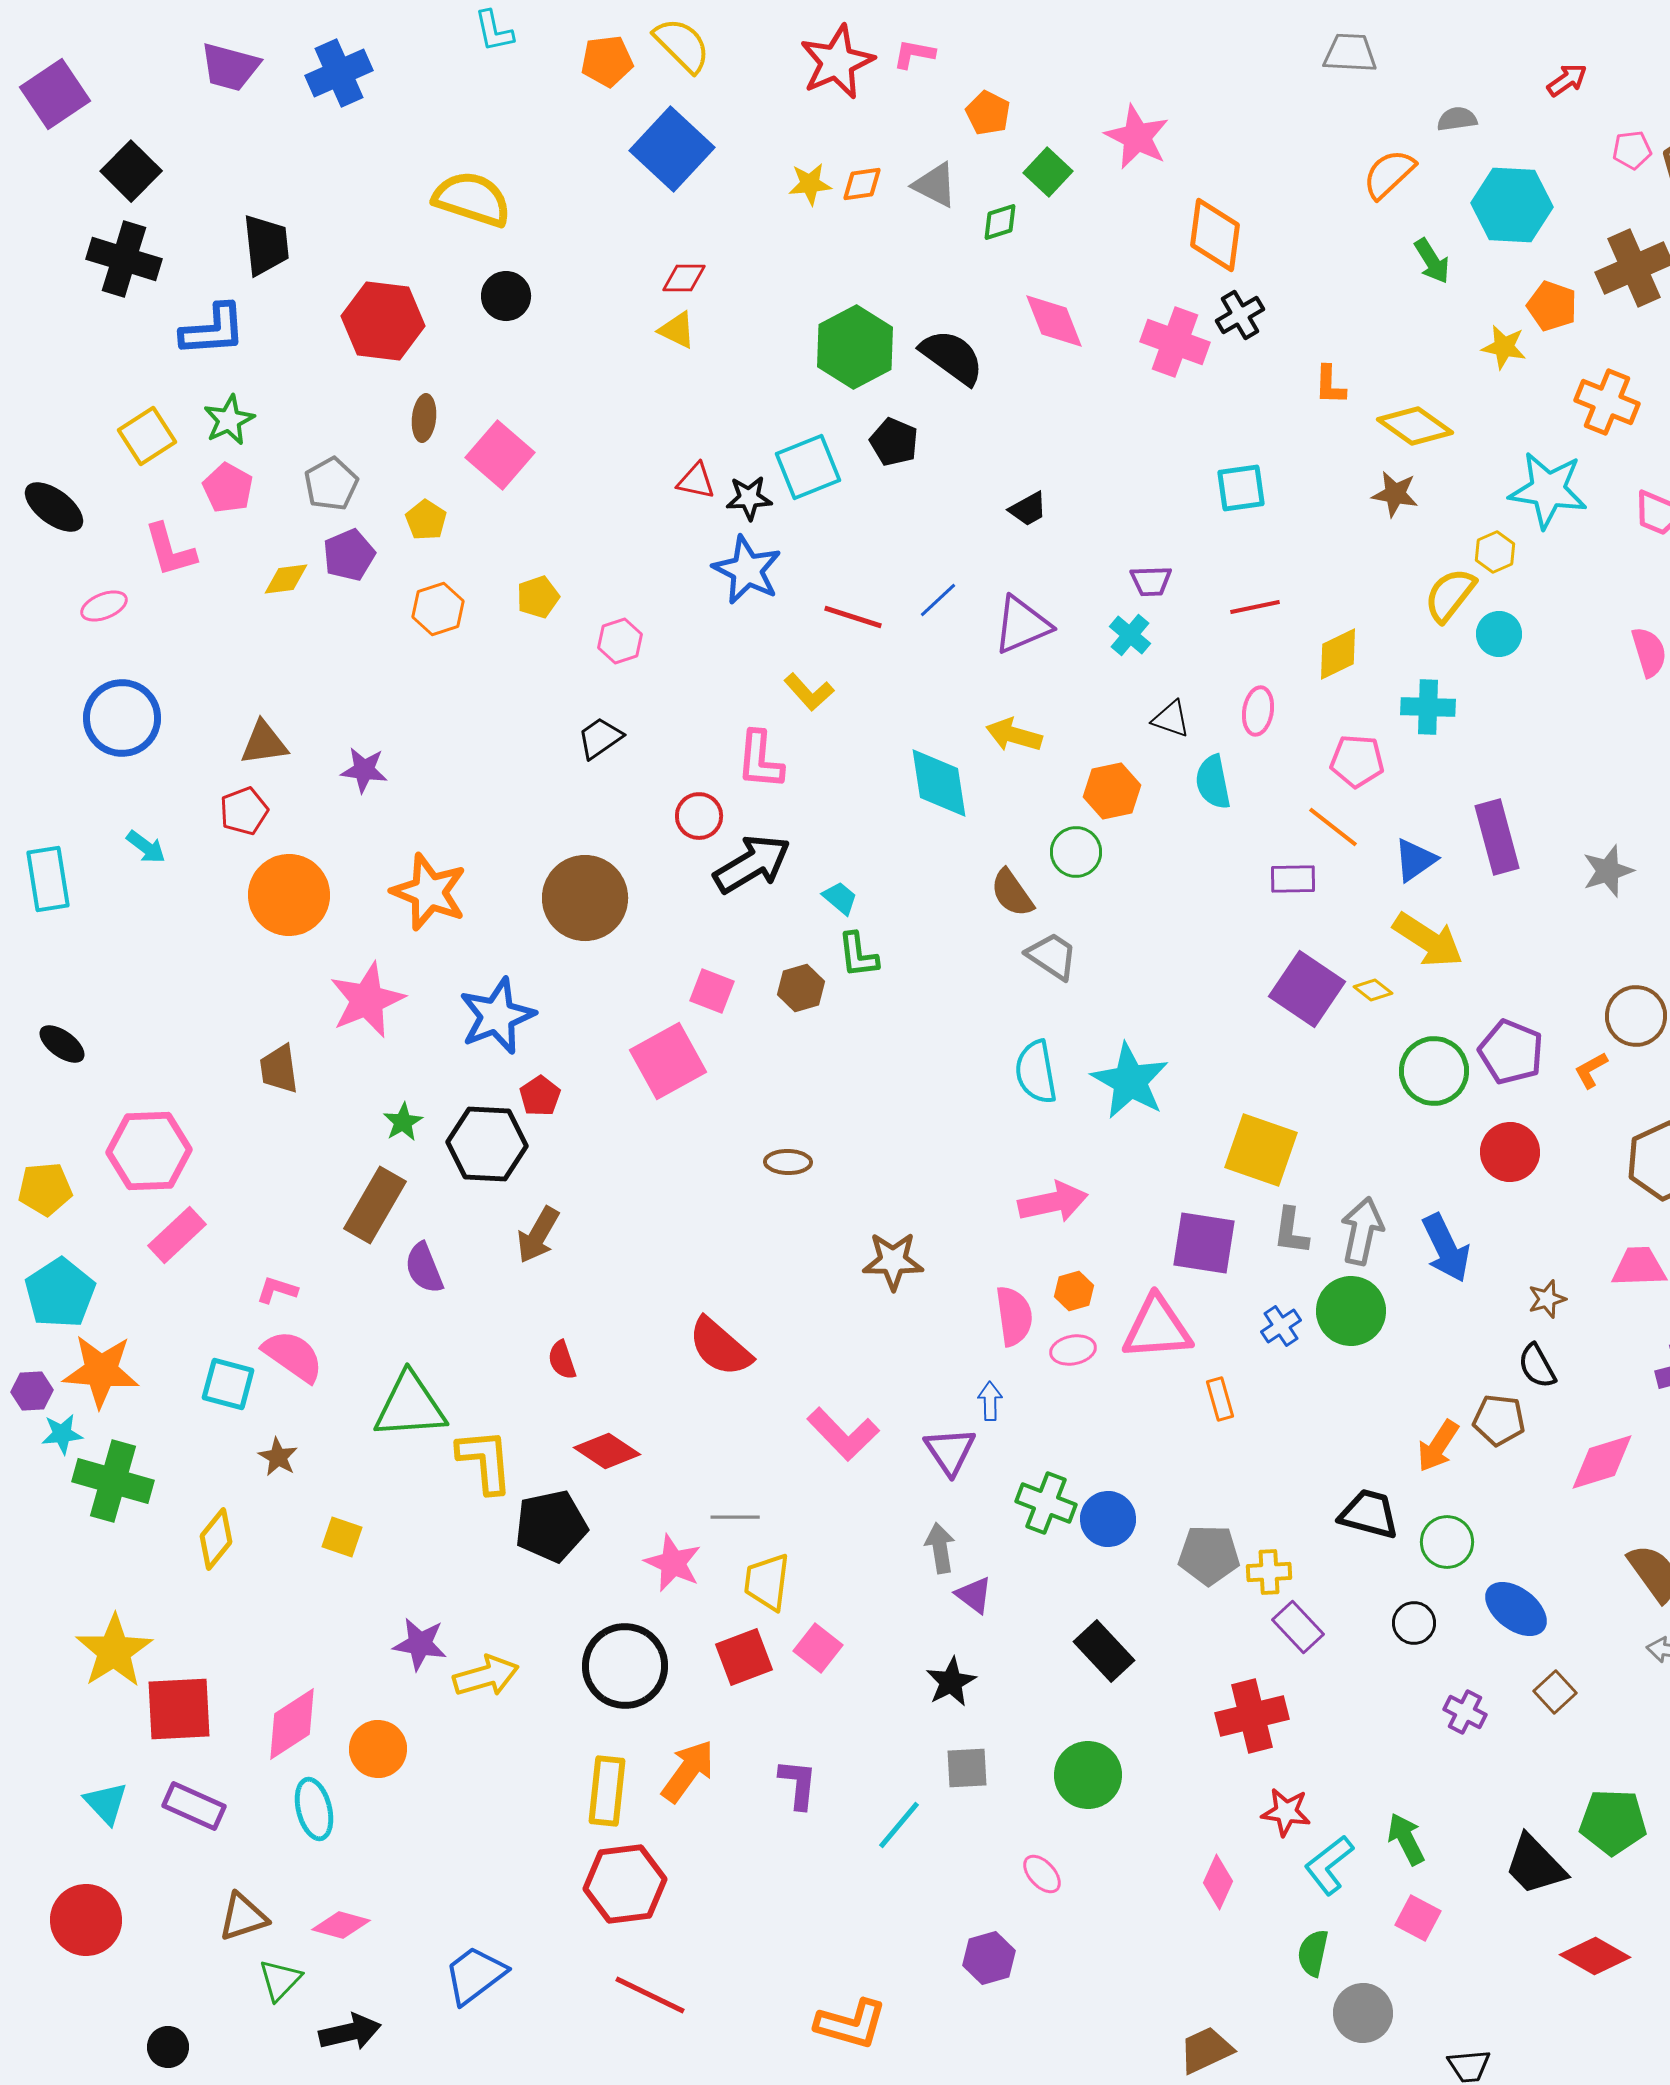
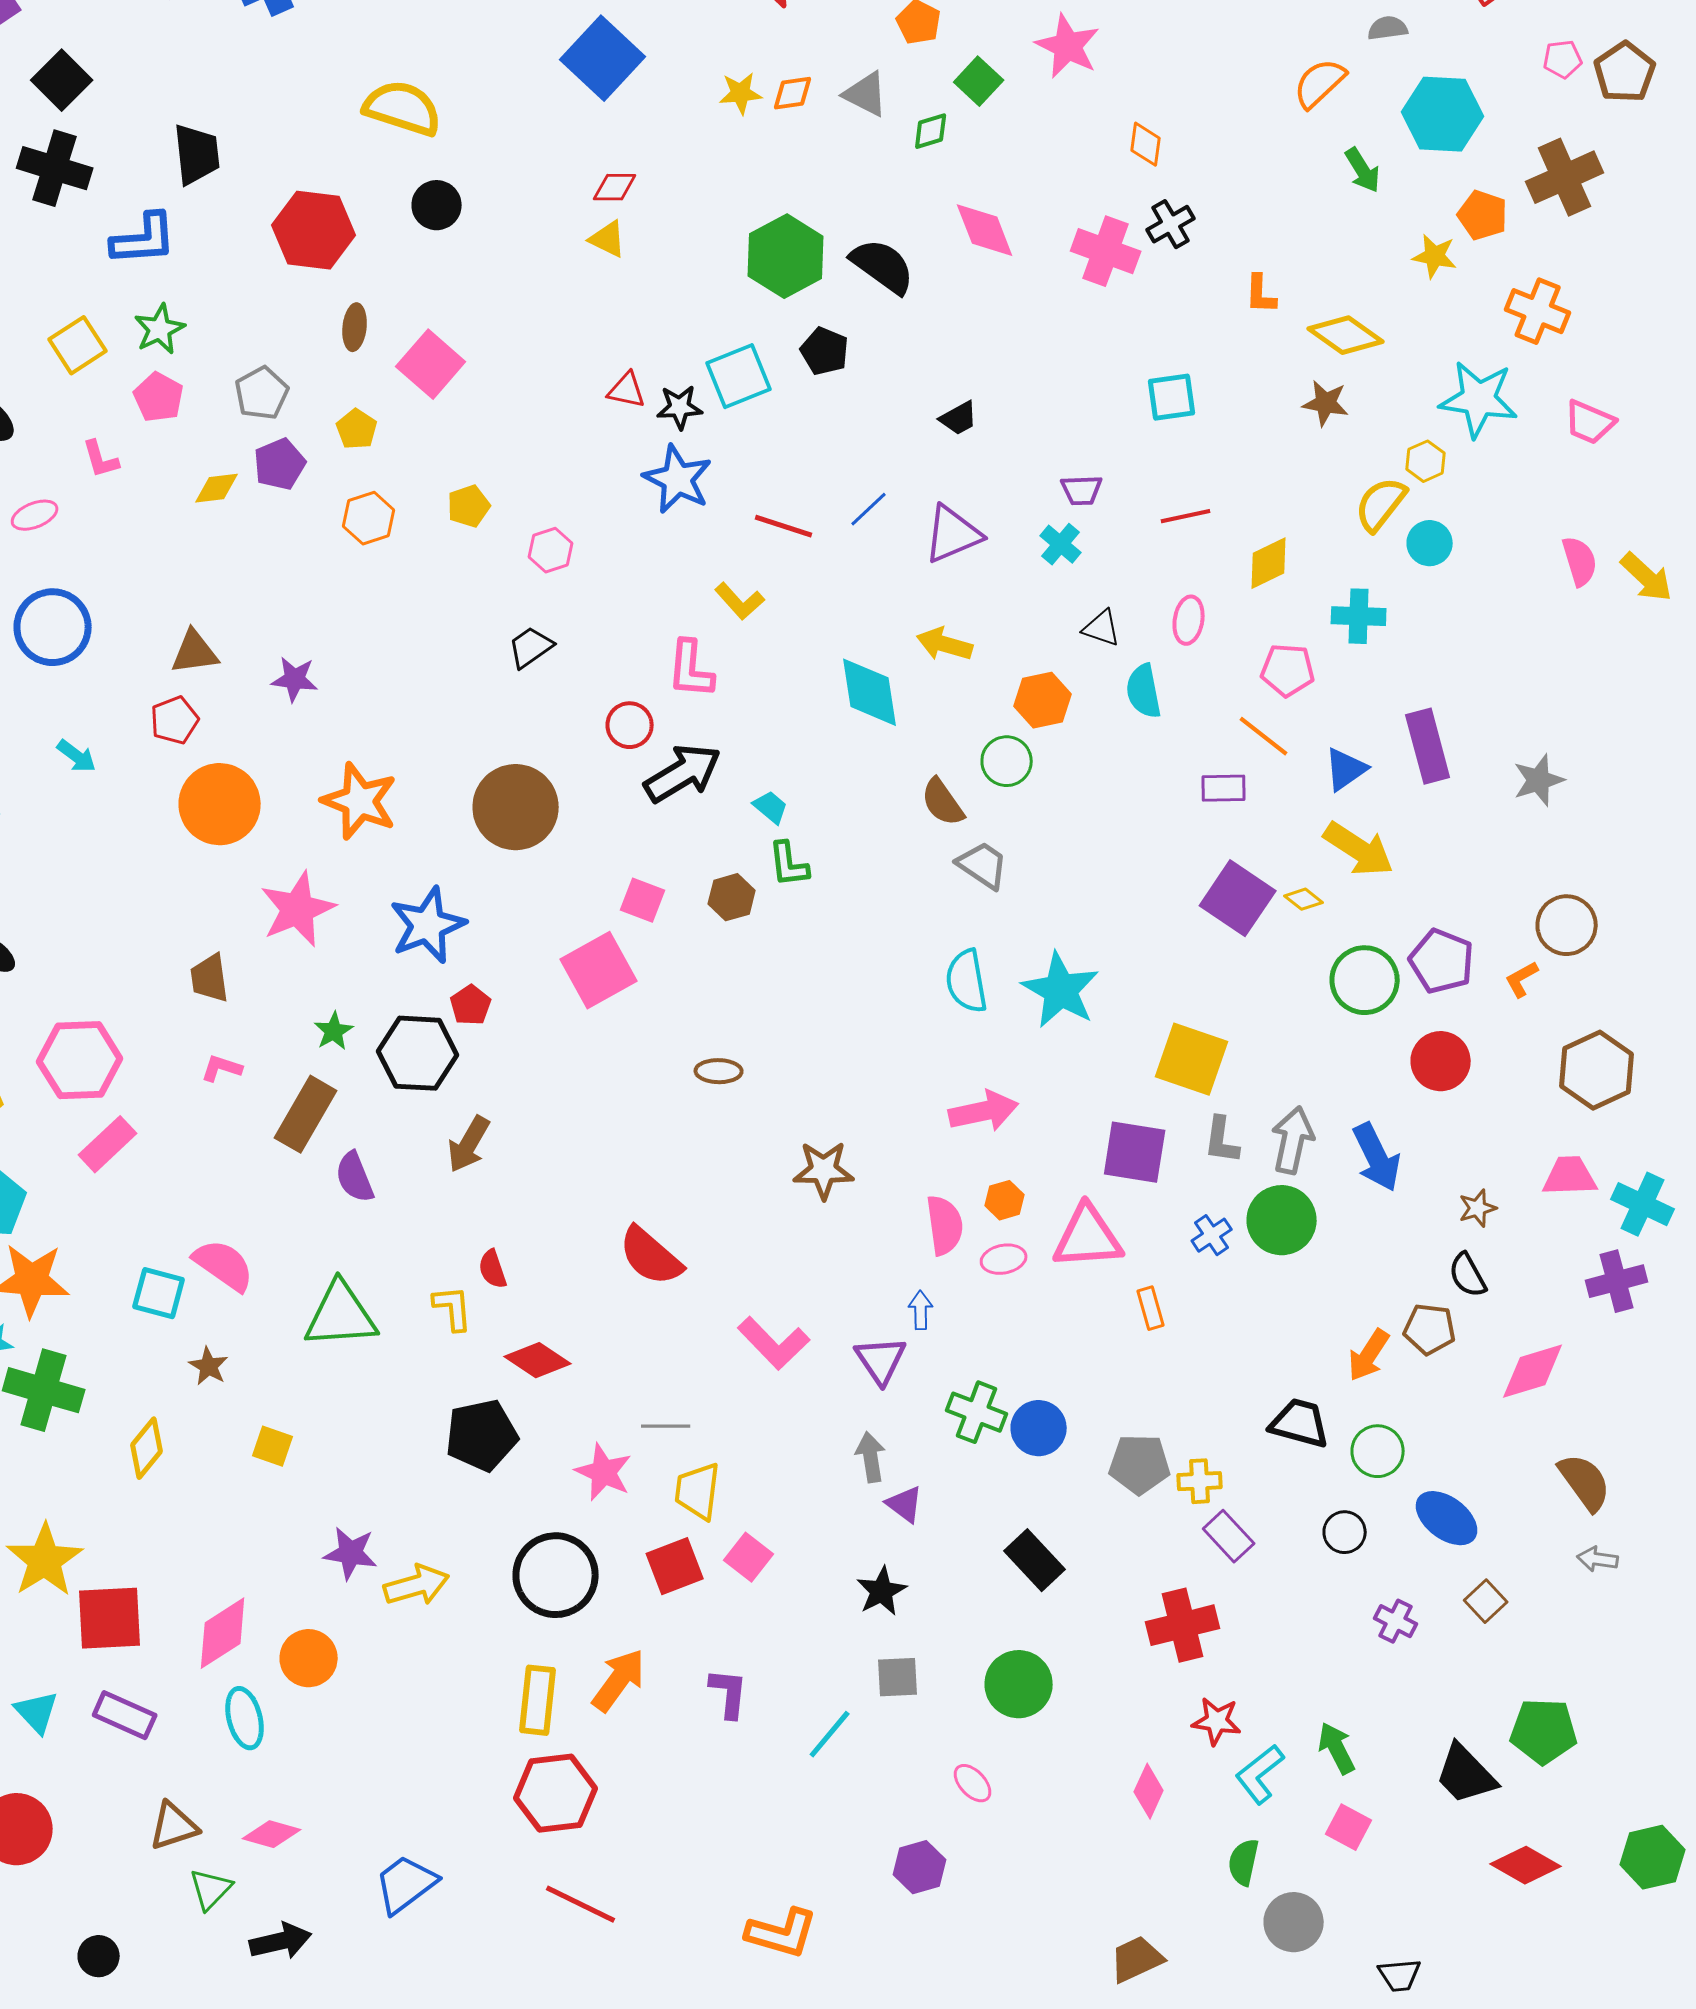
orange diamond: (1215, 235) -> (1146, 144), size x0.6
pink L-shape: (170, 550) -> (101, 459), size x0.7
pink L-shape: (277, 1290) -> (222, 1068), moved
yellow L-shape: (485, 1461) -> (453, 1308), moved, size x0.7

